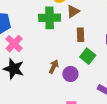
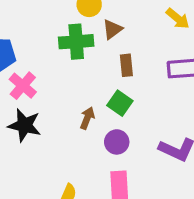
green square: (88, 56) -> (120, 103), moved
purple circle: (70, 74) -> (117, 142), moved

